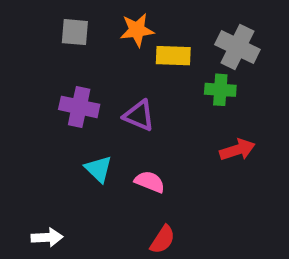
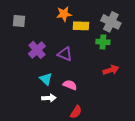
gray square: (75, 32) -> (19, 21), moved
purple cross: (79, 107) -> (37, 50), turned 36
white arrow: (47, 237) -> (49, 98), moved

